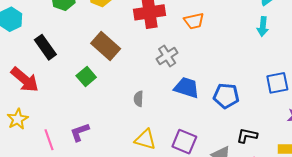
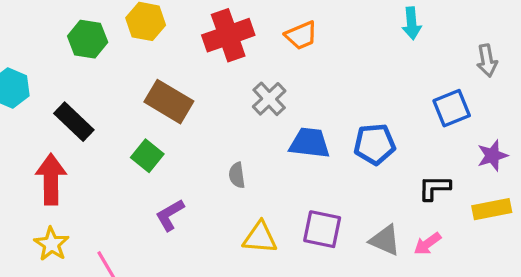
red arrow: (25, 80) -> (51, 179), turned -120
purple L-shape: (80, 132) -> (170, 215), moved
black L-shape: (247, 136) -> (434, 188), moved

